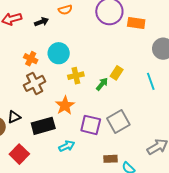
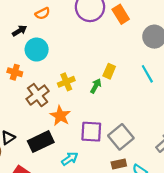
orange rectangle: (136, 23) -> (121, 14), turned 60
cyan circle: (59, 53) -> (37, 50), moved
brown cross: (35, 83) -> (38, 95), moved
gray square: (118, 121) -> (121, 137), moved

